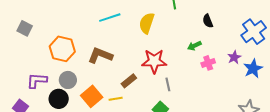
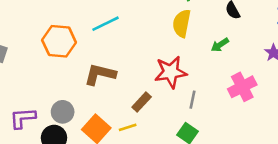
yellow semicircle: (147, 23) -> (182, 23), moved
orange hexagon: (62, 49) -> (59, 41), moved
pink cross: (208, 63) -> (242, 87), moved, size x1.5
gray line: (168, 84) -> (193, 100), turned 32

